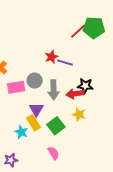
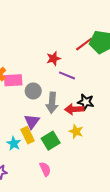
red star: (51, 57) -> (53, 59), moved
pink rectangle: (16, 87) -> (13, 80), moved

